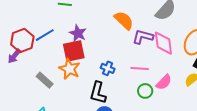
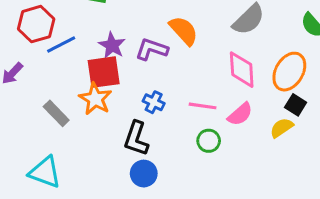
purple L-shape: (143, 37) -> (152, 49), moved
red hexagon: (22, 41) -> (36, 24), moved
pink semicircle: (164, 82) -> (240, 114), moved

